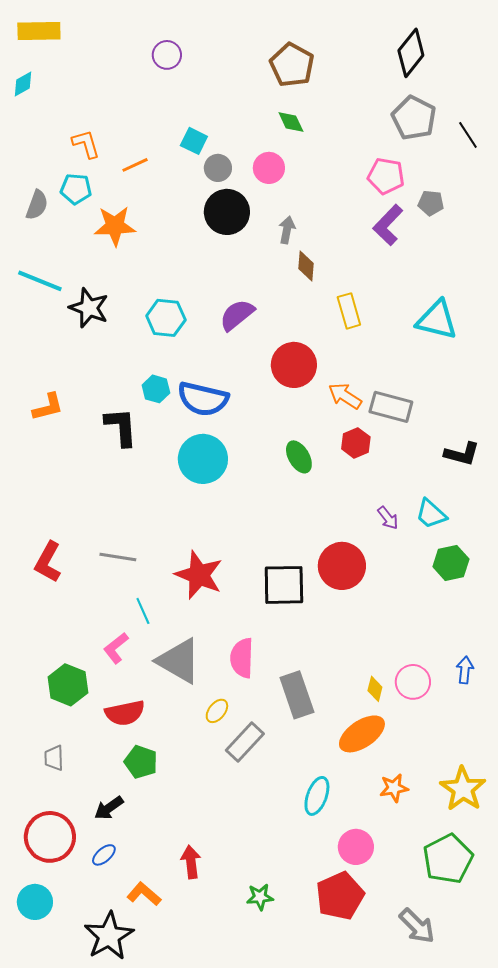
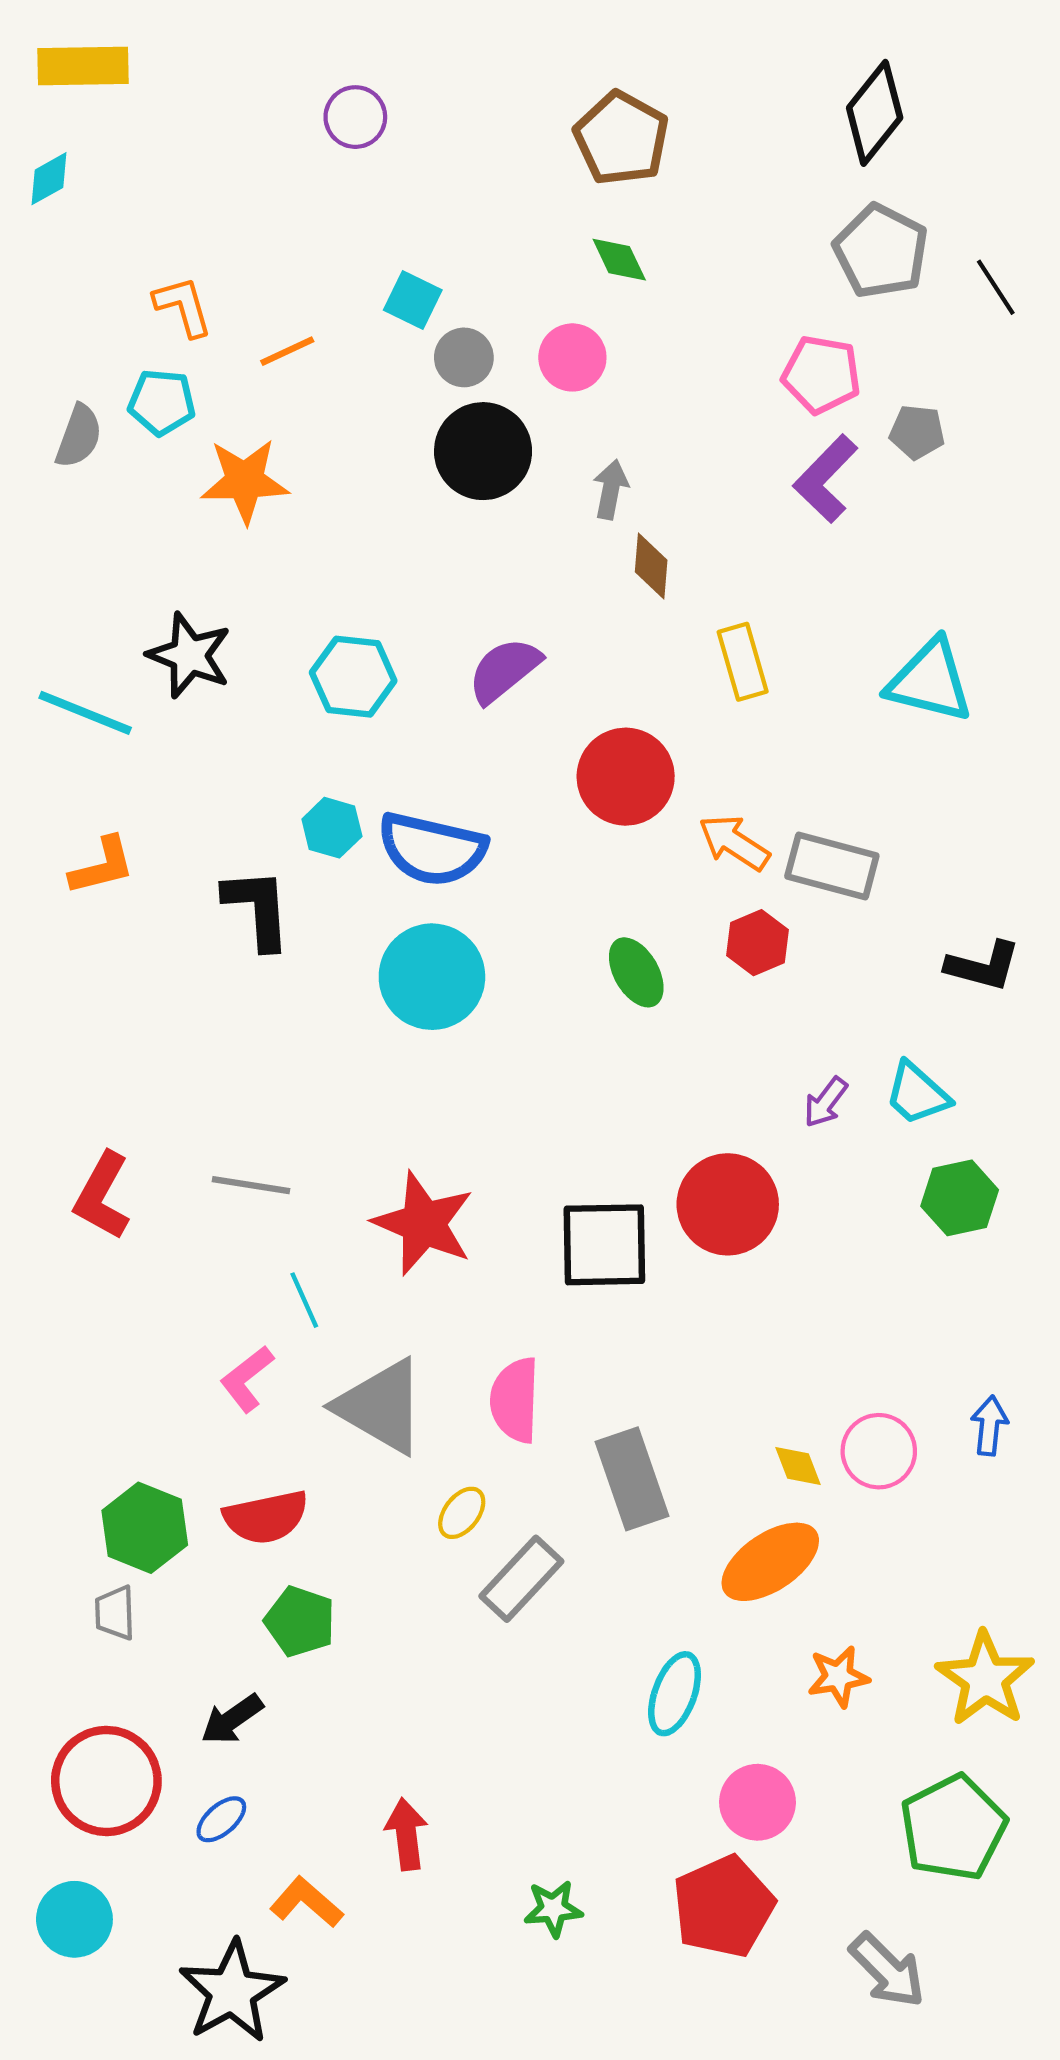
cyan line: (40, 281) -> (85, 713), moved
purple arrow: (388, 518) -> (826, 1102), turned 75
green hexagon: (68, 685) -> (145, 1528), moved
yellow diamond: (375, 689) -> (798, 1466), turned -35

